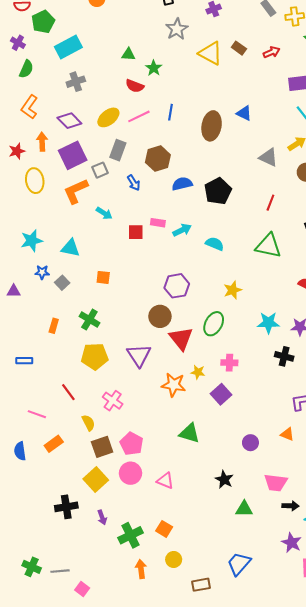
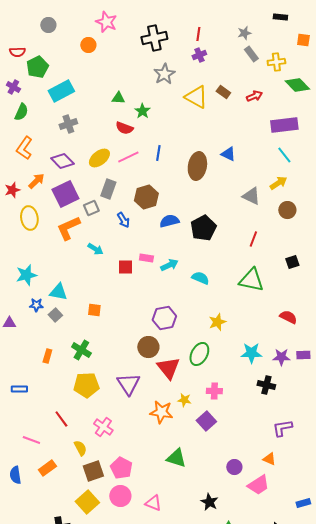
orange arrow: (42, 142) -> (36, 181), turned 48
cyan triangle: (71, 248) -> (58, 292), moved
pink trapezoid: (276, 483) -> (258, 485), moved, turned -40

